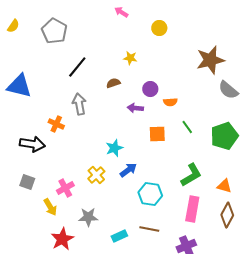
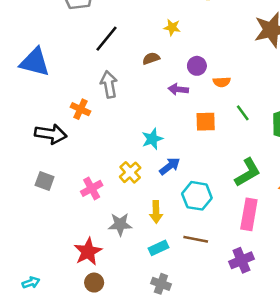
yellow arrow: (50, 207) -> (156, 212), moved, turned 30

